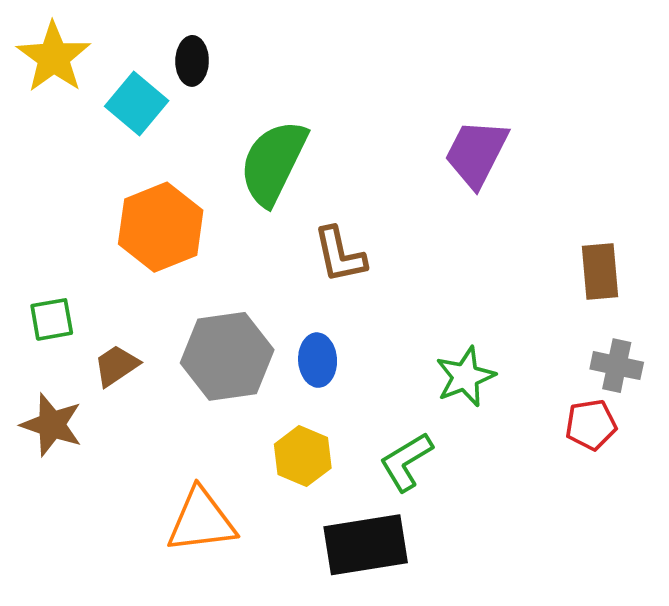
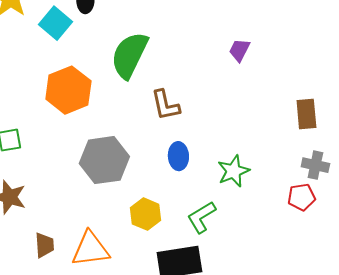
purple trapezoid: (476, 153) -> (239, 50), size x0.6
blue ellipse: (318, 360) -> (178, 156), moved
brown trapezoid: (116, 366) -> (44, 245), moved, turned 120

